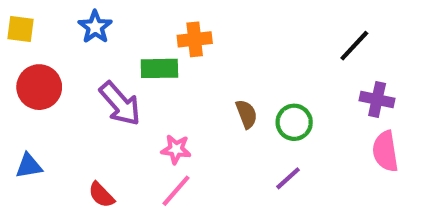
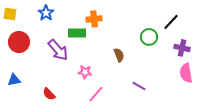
green circle: (294, 122) -> (149, 37), moved
purple line: (288, 178) -> (139, 86), turned 72
pink line: (176, 191) -> (96, 94), moved

